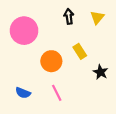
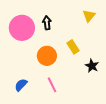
black arrow: (69, 16) -> (47, 23), moved
blue semicircle: (23, 93) -> (21, 85), turned 112

